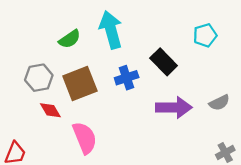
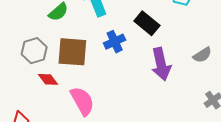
brown square: (80, 84) -> (72, 52), turned 32
purple arrow: (174, 107) -> (161, 64), turned 84

